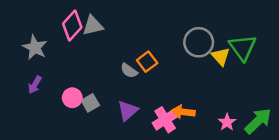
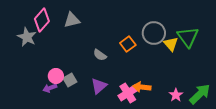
pink diamond: (72, 25) -> (42, 20), moved
orange square: (147, 62) -> (128, 44), moved
purple arrow: (35, 85) -> (50, 88), moved, turned 40

